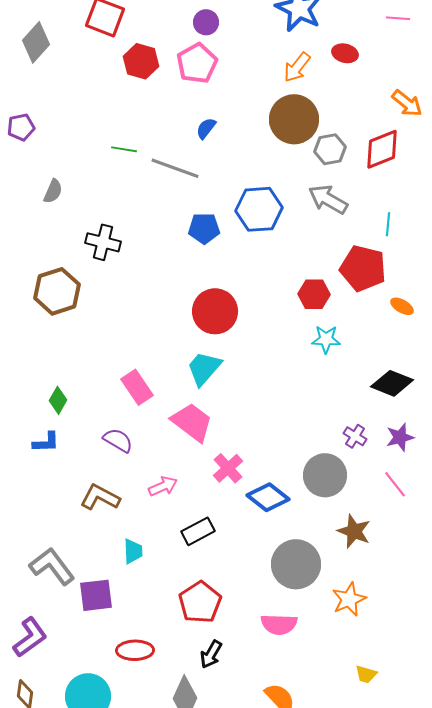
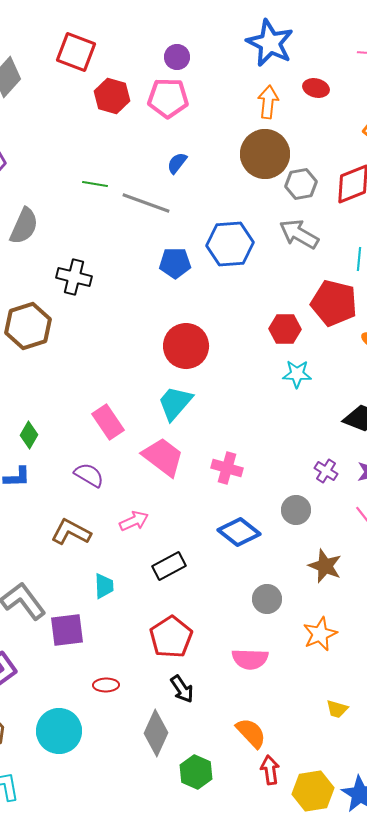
pink pentagon: (197, 63) -> (168, 98), turned 30
orange arrow: (297, 67) -> (268, 102), turned 148
gray semicircle: (53, 191) -> (24, 226), size x1.5
pink cross: (228, 468) -> (227, 468), moved, turned -32
gray circle: (325, 475) -> (296, 510), size x0.7
gray circle: (296, 564) -> (267, 599), size x0.6
red ellipse: (135, 650) -> (106, 685), size x0.7
black arrow: (211, 654) -> (182, 689), turned -64

